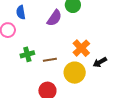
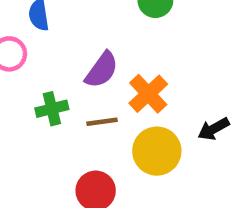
purple semicircle: (54, 18) -> (102, 70), moved
orange cross: (81, 48) -> (148, 94), moved

